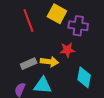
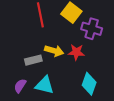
yellow arrow: (49, 62) -> (54, 51), moved

